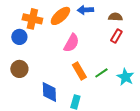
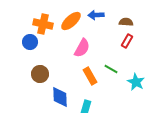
brown circle: (19, 69) -> (40, 74), moved
green line: (101, 73) -> (111, 69), moved, turned 64

